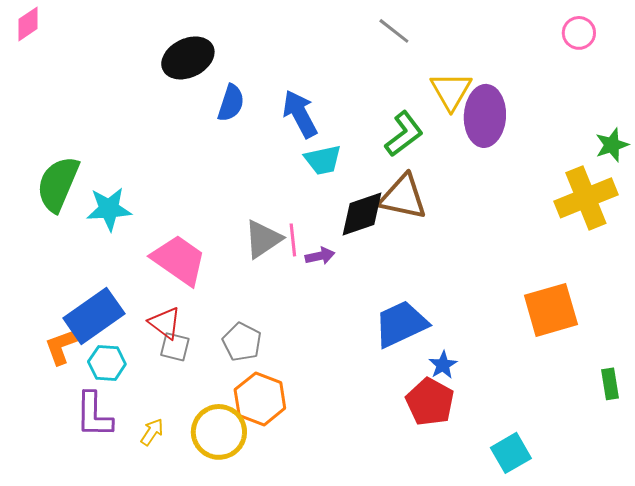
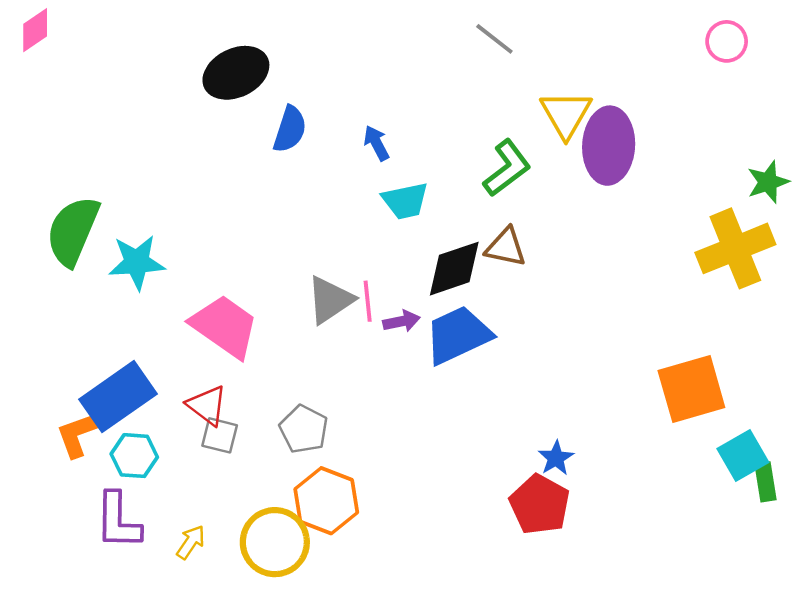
blue arrow: (300, 114) -> (376, 143), size x0.6
brown triangle: (403, 197) -> (506, 247), size x0.7
blue trapezoid: (401, 324) -> (458, 335), moved
cyan square: (511, 453) -> (743, 456), moved

